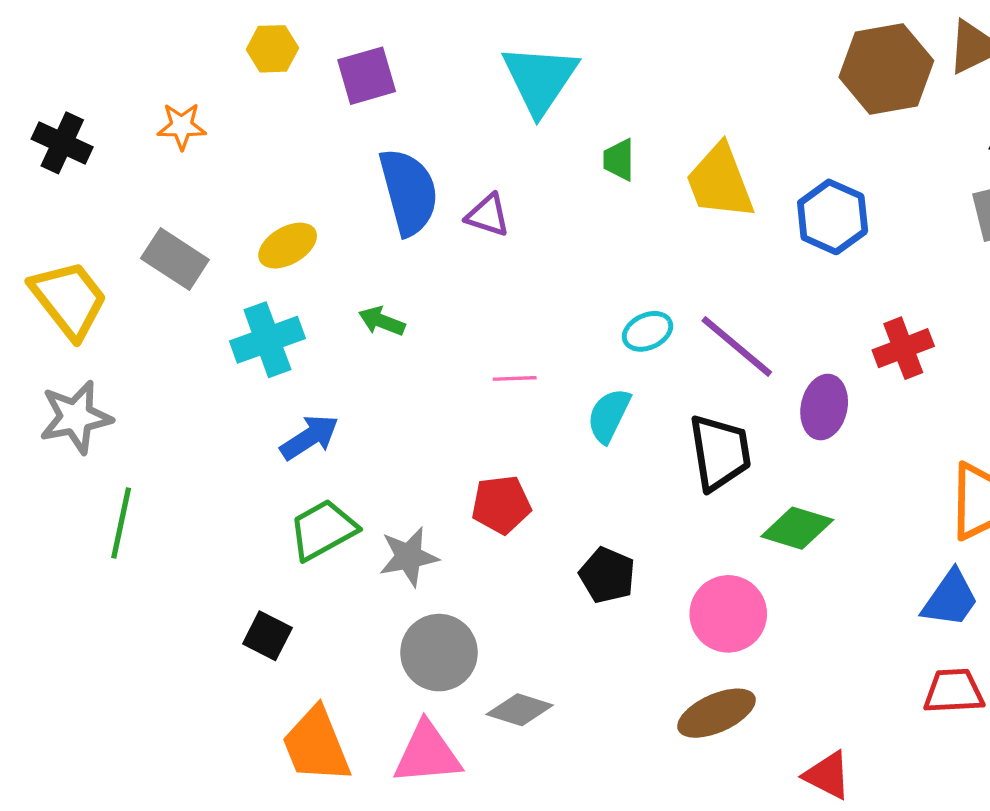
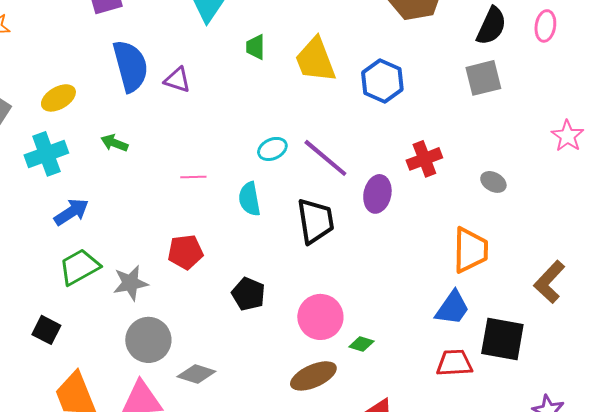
cyan semicircle: (609, 415) -> (249, 199), turned -36
green diamond: (797, 528) -> (361, 344), moved, size x0.6

